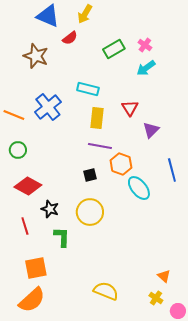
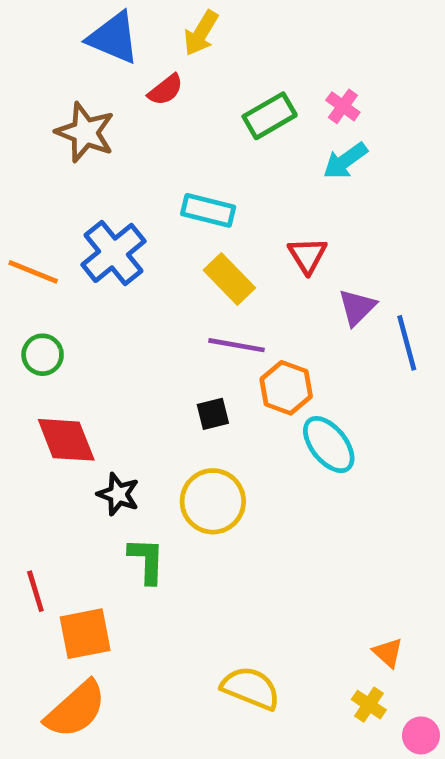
yellow rectangle: (97, 118) -> (229, 279), turned -50
blue line: (172, 170) -> (407, 343), moved
red diamond: (28, 186) -> (66, 440), turned 40
red line: (25, 226) -> (35, 591), moved

